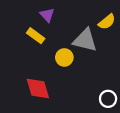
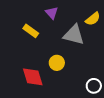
purple triangle: (47, 15) -> (52, 13), moved
yellow circle: (64, 57) -> (57, 63), moved

